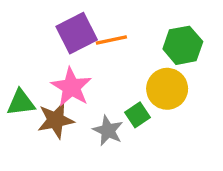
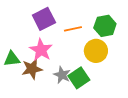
orange line: (111, 40) -> (73, 29), moved
green square: (138, 115) -> (79, 78), moved, size x1.5

